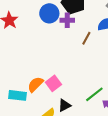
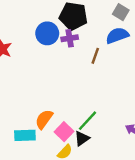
pink square: (53, 83) -> (64, 132), moved
green line: (94, 94) -> (87, 121), moved

